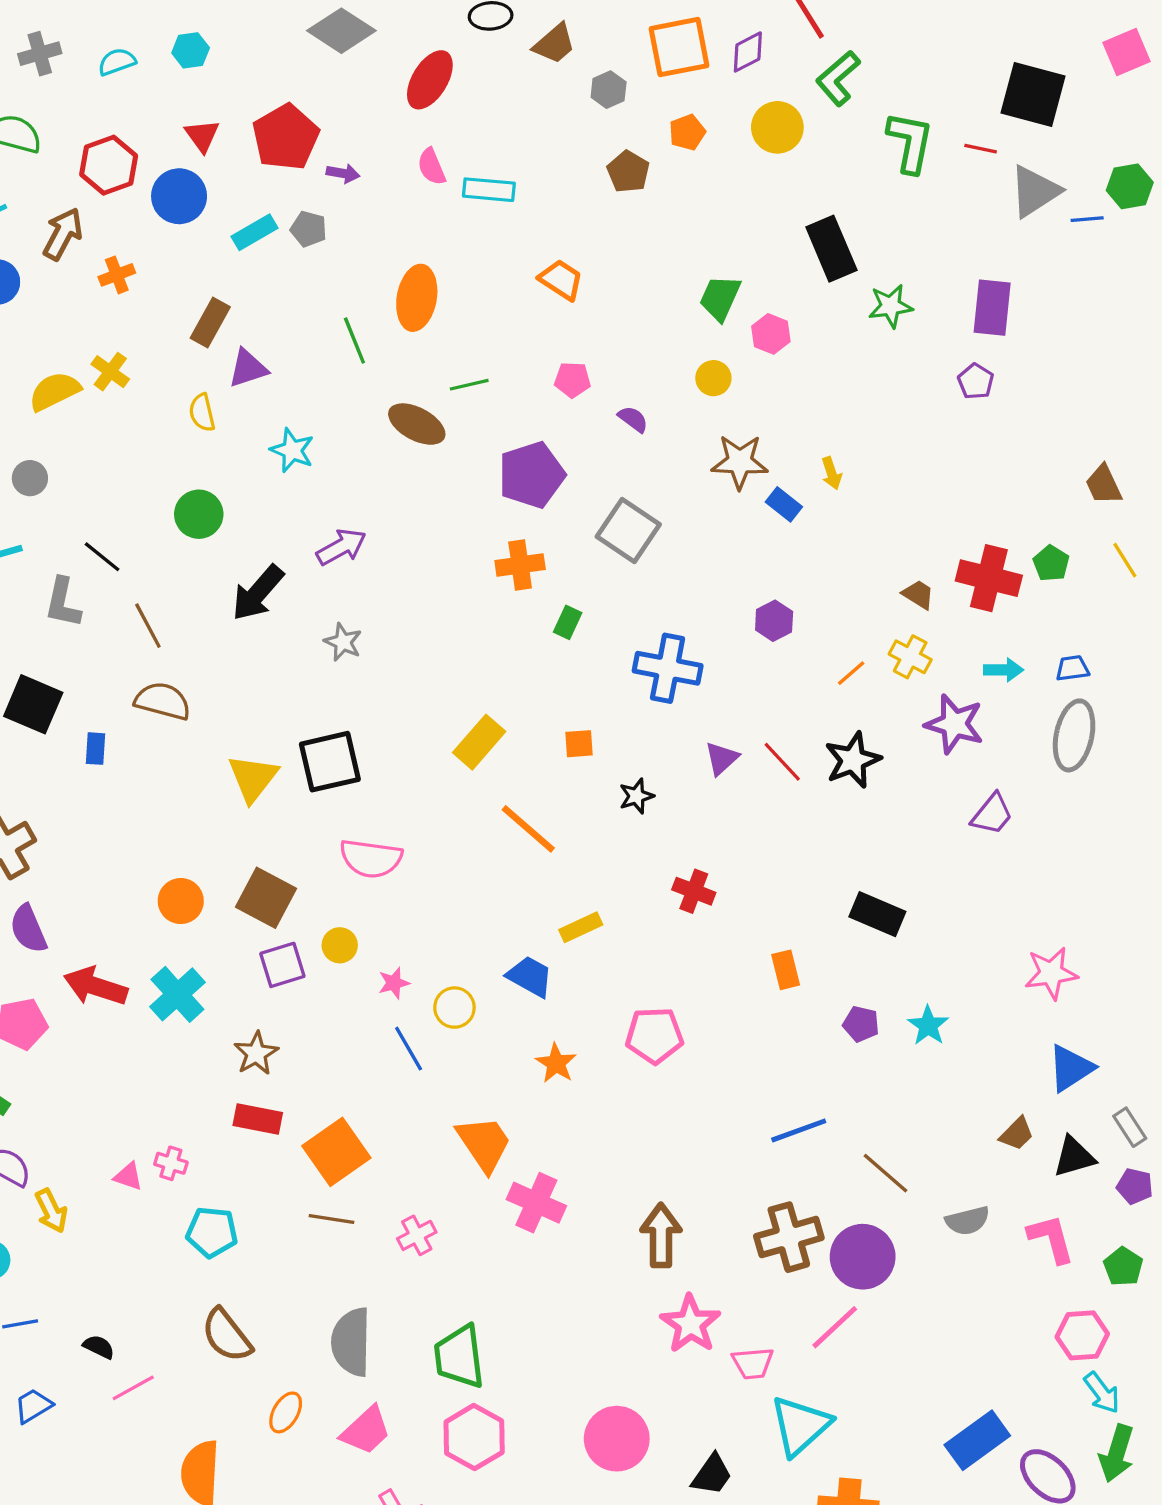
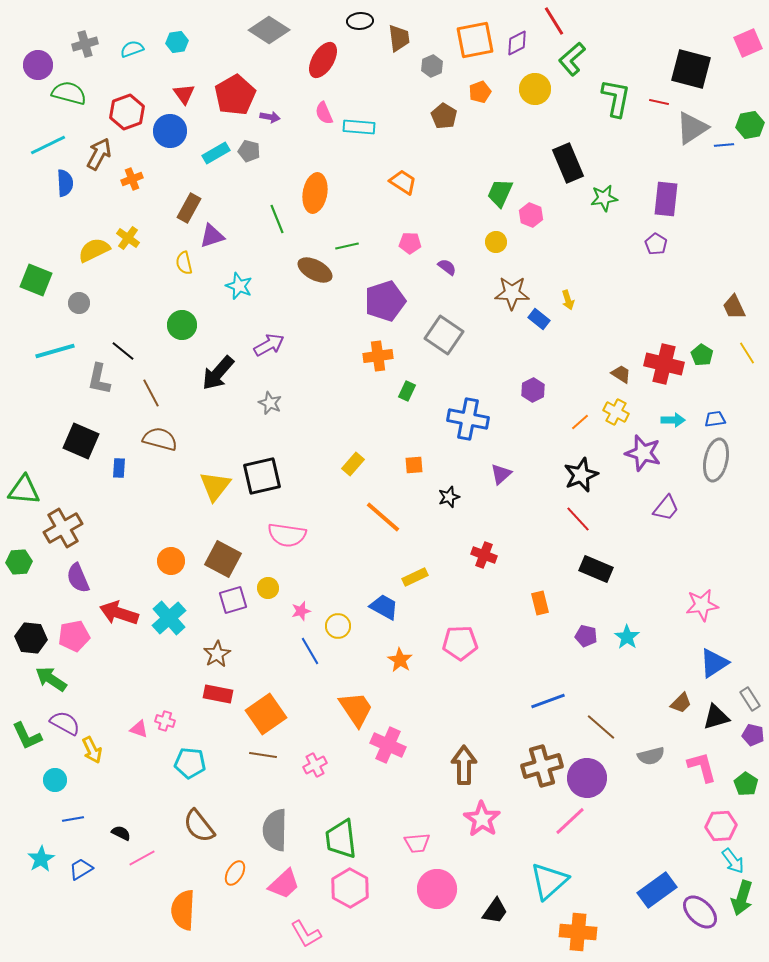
brown trapezoid: (554, 44) -> (399, 38), turned -56
yellow rectangle: (479, 742) -> (353, 464), size x0.7
red line: (782, 762) -> (578, 519), moved
pink trapezoid: (753, 1363) -> (417, 843), moved

